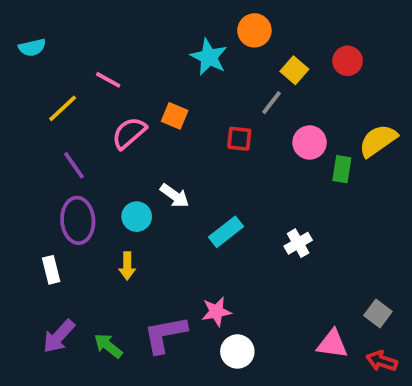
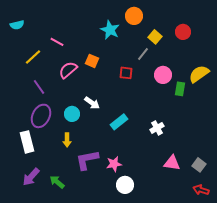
purple ellipse: (78, 220) -> (41, 116), turned 30
white rectangle: (51, 270) -> (27, 142), size x1.5
purple L-shape: (165, 334) -> (87, 160), moved
pink triangle: (332, 344) -> (172, 163), moved

